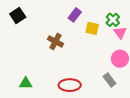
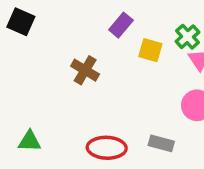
black square: (18, 16) -> (21, 22), turned -35
gray rectangle: (110, 80) -> (161, 143), moved, turned -40

